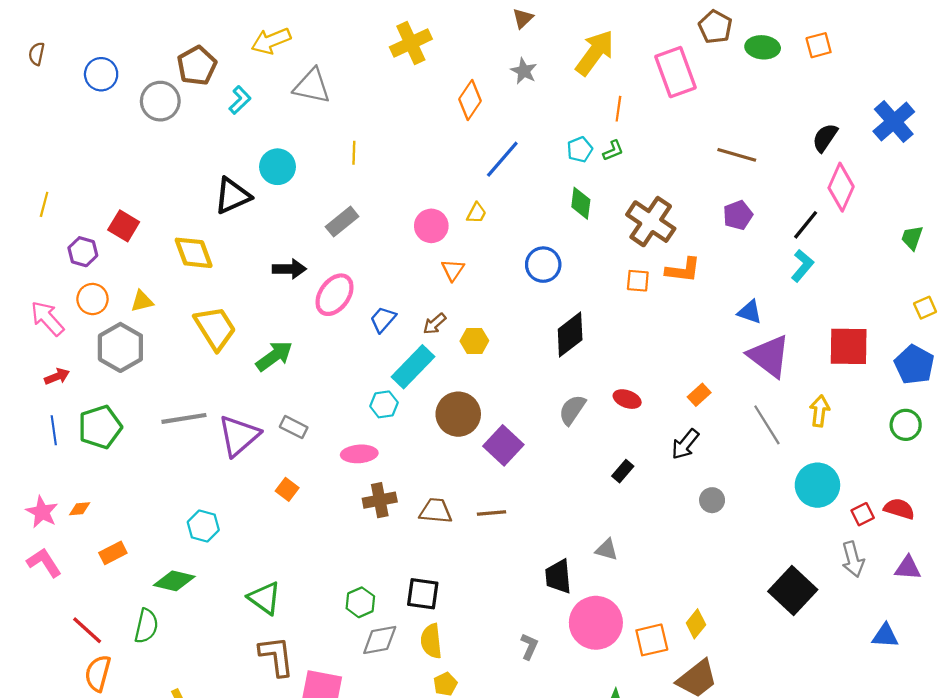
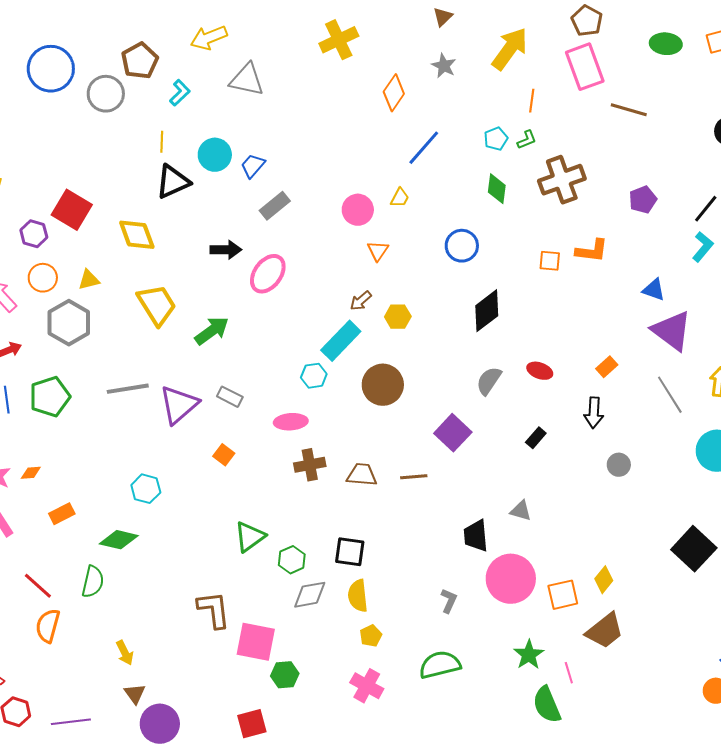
brown pentagon: (715, 27) -> (587, 21), moved
blue circle: (101, 74) -> (51, 69), size x1.5
yellow line: (354, 153) -> (162, 142), moved
brown line: (737, 155) -> (629, 110), moved
brown cross: (651, 222) -> (562, 180), moved, turned 36
red square: (124, 226) -> (72, 210), size x1.4
blue trapezoid: (383, 319) -> (253, 166), moved
black arrow: (685, 444) -> (594, 413), turned -36
purple square: (503, 445) -> (453, 433), moved
green triangle: (265, 598) -> (250, 537), moved, turned 48

